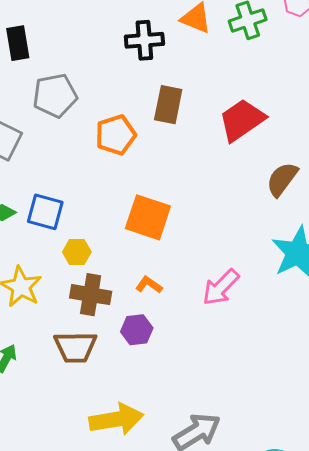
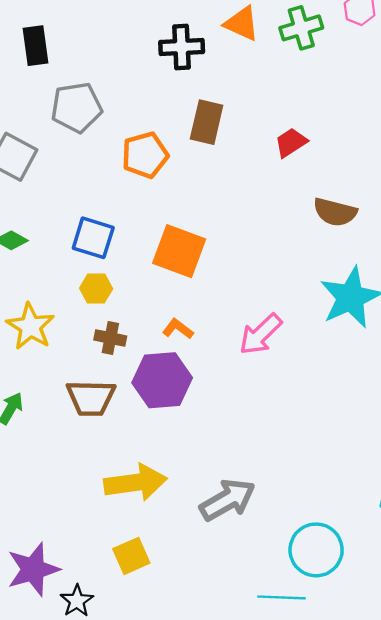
red trapezoid: (242, 120) -> (291, 142), size x0.6
brown semicircle: (282, 179) -> (335, 212), turned -114
blue square: (45, 212) -> (93, 238), moved
brown cross: (91, 295) -> (110, 338), size x0.7
purple hexagon: (137, 330) -> (162, 380), size x1.6

